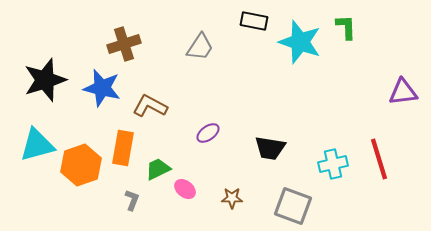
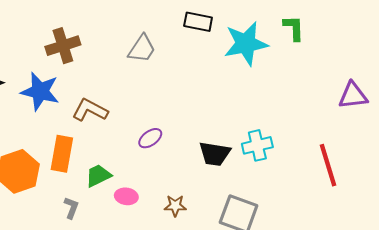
cyan star: (300, 42) -> (246, 44), turned -30
cyan cross: (333, 164) -> (257, 145), moved
pink ellipse: (185, 189) -> (126, 196), turned -30

